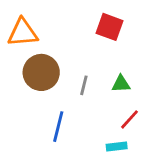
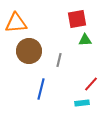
red square: (110, 27) -> (77, 19), turned -30
green triangle: (121, 84) -> (85, 40), moved

